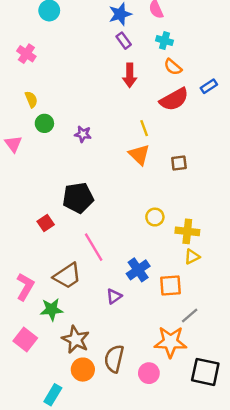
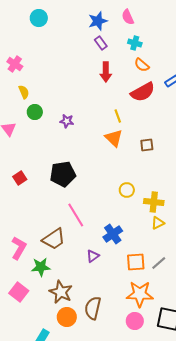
pink cross: (26, 54) -> (15, 64), moved
red square: (46, 223) -> (20, 178), moved
orange square: (170, 285) -> (136, 262), moved
gray line: (190, 315) -> (159, 263), moved
pink circle: (149, 373) -> (135, 321), moved

